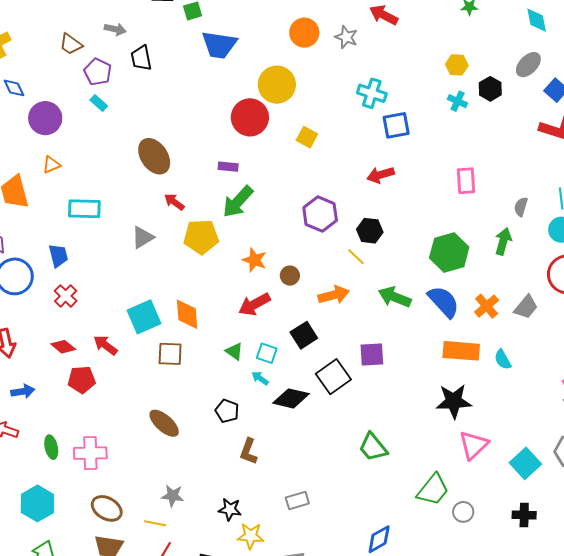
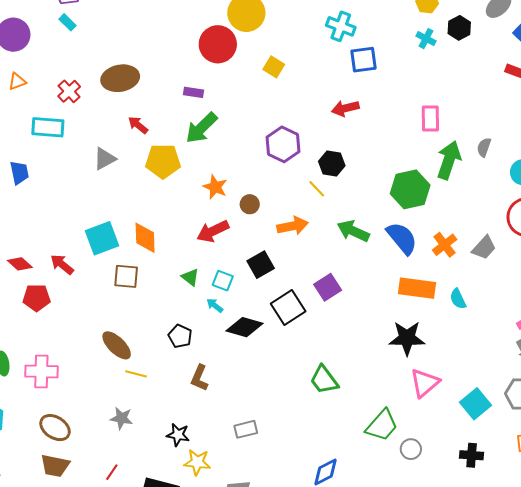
brown ellipse: (154, 156) -> (120, 78), turned -69
green arrow: (503, 241) -> (449, 160), moved, size x1.4
red cross: (66, 296) -> (69, 91), moved
purple square: (372, 354) -> (328, 287), turned -32
yellow line: (155, 523) -> (136, 374), moved

